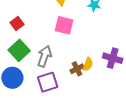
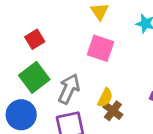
yellow semicircle: (88, 64) -> (105, 98), moved
brown cross: (77, 69) -> (113, 111), turned -32

